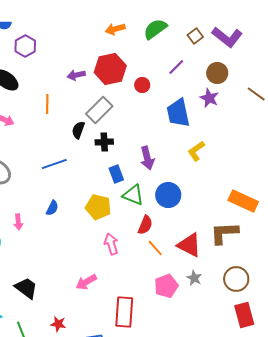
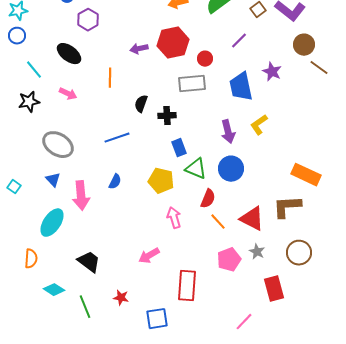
brown circle: (217, 73) -> (304, 45), moved
gray rectangle: (99, 110) -> (192, 84), moved, turned 40
purple arrow: (147, 158) -> (228, 132), moved
pink arrow: (18, 222) -> (81, 196), size x1.8
red rectangle: (244, 315) -> (274, 289), moved

